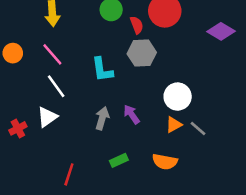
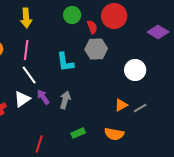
pink line: (52, 54) -> (26, 50), turned 48
white circle: (178, 97) -> (135, 70), moved
purple arrow: (132, 114) -> (43, 97), moved
gray line: (198, 128) -> (140, 108), turned -72

